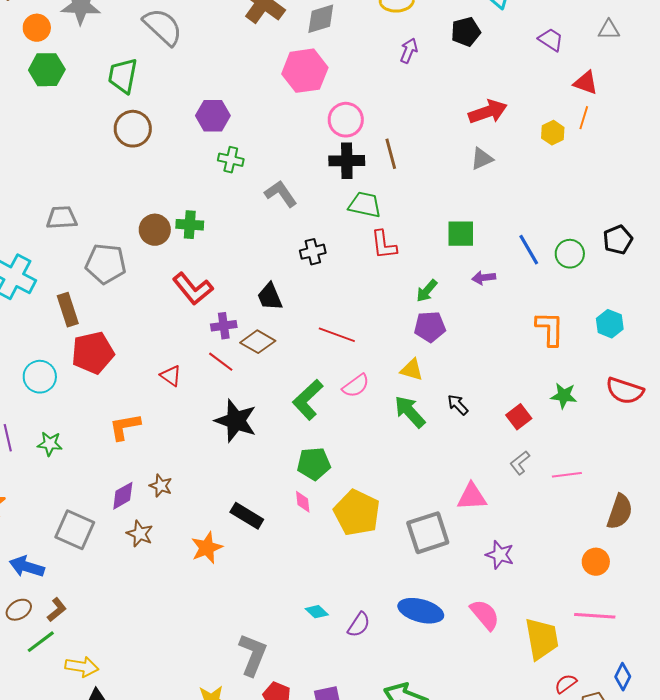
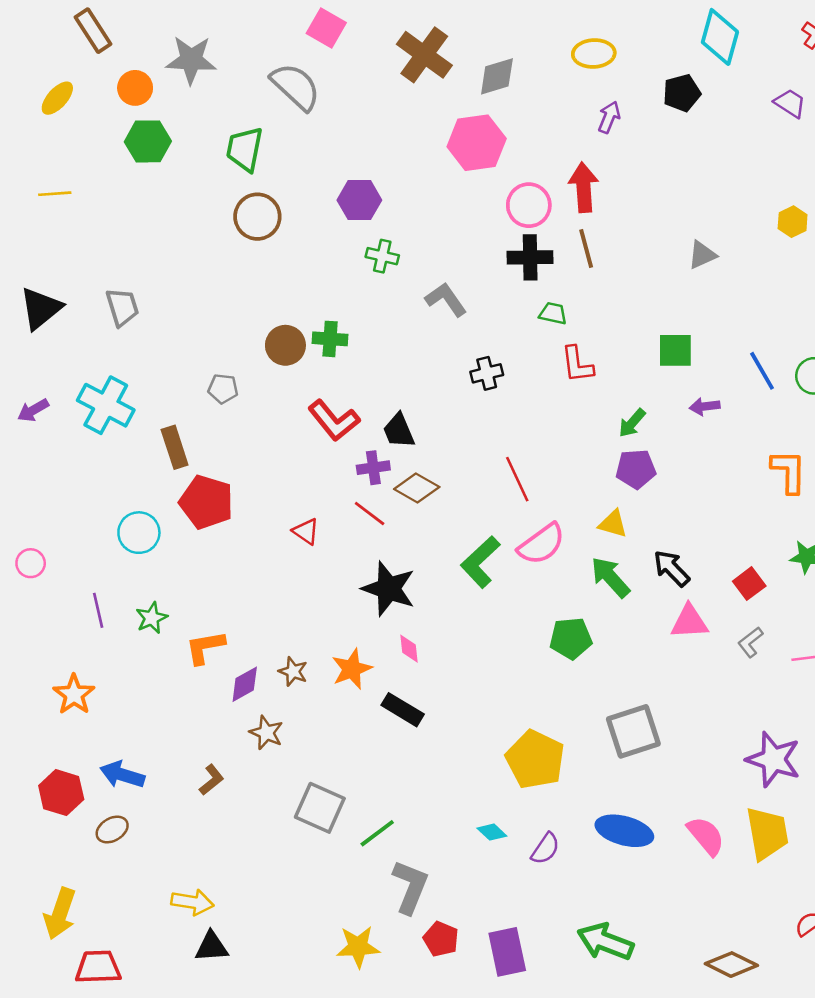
red arrow: (488, 112) -> (584, 187), moved, turned -75
green trapezoid: (365, 205) -> (553, 313), size x0.7
gray trapezoid: (62, 218) -> (122, 307), moved, turned 76
gray pentagon: (106, 264) -> (223, 389), size x0.6
black trapezoid: (270, 297) -> (399, 431), moved
red line: (337, 335) -> (517, 479), turned 45
red pentagon: (93, 353) -> (206, 502), turned 30
pink semicircle: (356, 386) -> (542, 544), size x1.4
black arrow: (458, 405) -> (672, 568), size x1.4
orange L-shape: (125, 427) -> (205, 647), moved
green star: (50, 444) -> (152, 618), turned -30
green pentagon: (314, 464) -> (571, 638), moved
pink triangle: (472, 497) -> (689, 622), moved
pink diamond: (303, 502) -> (409, 649), moved
yellow pentagon: (357, 513) -> (535, 759), moved
gray square: (75, 530) -> (320, 808), moved
orange star: (207, 548) -> (352, 669), moved
purple star: (500, 555) -> (773, 759), moved, size x1.5
brown L-shape: (57, 610) -> (212, 780), moved
yellow trapezoid: (542, 639) -> (767, 833), moved
green line: (41, 642) -> (377, 833), moved

